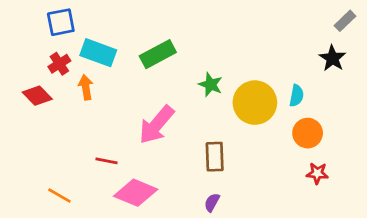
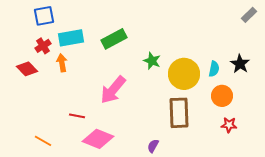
cyan rectangle: (98, 53) -> (71, 38), turned -30
black star: (333, 58) -> (240, 64), moved
brown rectangle: (215, 157) -> (179, 113), moved, size x1.4

